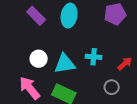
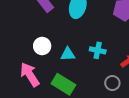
cyan triangle: (65, 64) -> (68, 54), size x0.7

